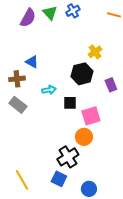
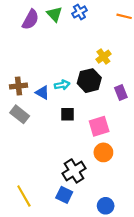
blue triangle: (32, 62) -> (42, 93), moved
cyan arrow: (49, 90) -> (62, 85), moved
black square: (70, 103) -> (68, 114), moved
orange circle: (84, 137) -> (103, 152), moved
blue circle: (89, 189) -> (106, 206), moved

